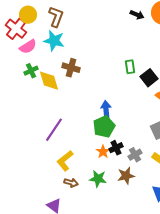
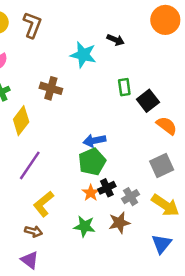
black arrow: (137, 15) -> (116, 40), moved
cyan star: (54, 41) -> (83, 55), moved
yellow diamond: (49, 81) -> (21, 121), moved, turned 55
blue arrow: (106, 110) -> (94, 141), turned -96
brown arrow: (71, 183) -> (33, 231), moved

